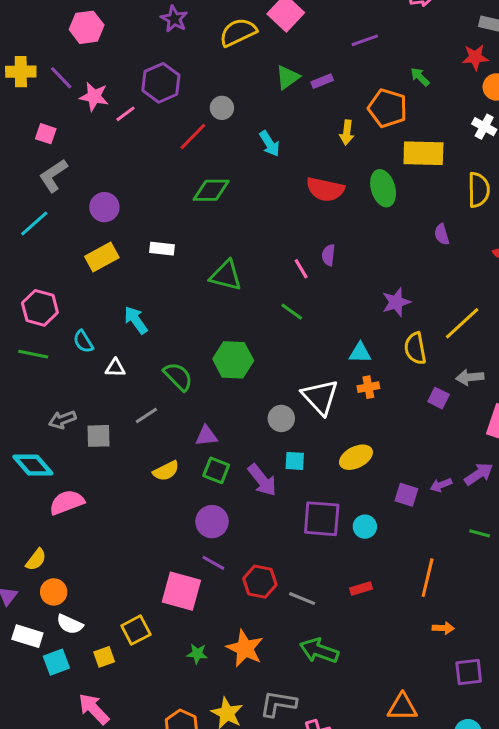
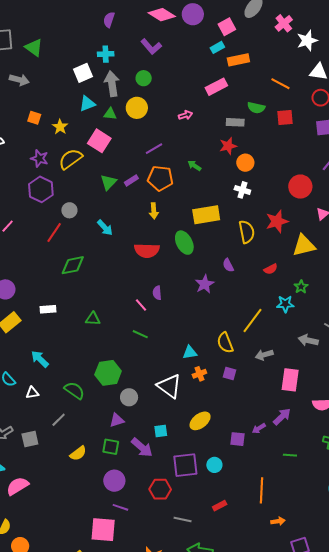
purple star: (174, 19) -> (39, 158), moved
purple hexagon: (161, 83) -> (41, 189), moved
orange pentagon: (388, 108) -> (160, 178), moved
green triangle: (226, 275) -> (93, 319), size x0.7
purple star: (396, 302) -> (205, 284), moved
purple square: (439, 398) -> (229, 373), moved
gray circle: (281, 418) -> (129, 397), moved
purple triangle: (206, 436) -> (117, 420), moved
red hexagon: (260, 582) -> (160, 489), moved

